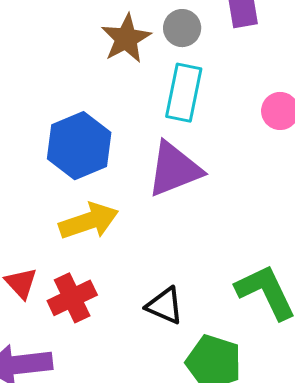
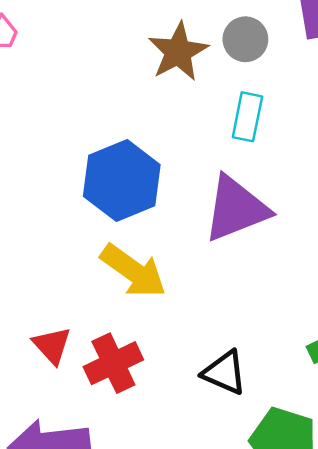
cyan rectangle: (184, 93) -> (247, 117), size x0.7
yellow arrow: (89, 221) -> (133, 271), turned 54

